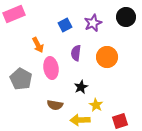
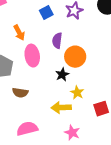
orange circle: (107, 57) -> (75, 57), moved
brown semicircle: (55, 105) -> (20, 93), moved

